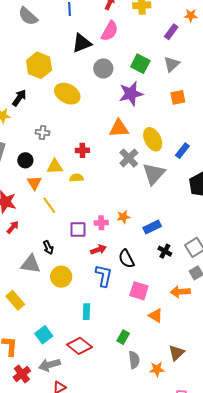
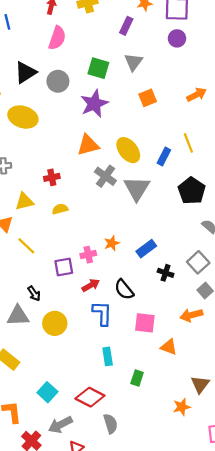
black triangle: (82, 43) -> (26, 72), moved
yellow semicircle: (76, 178) -> (60, 209), moved
cyan rectangle: (86, 312) -> (108, 356), moved
gray semicircle: (134, 360) -> (111, 424), moved

